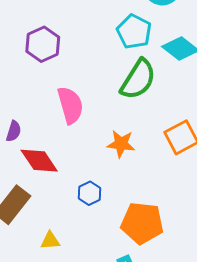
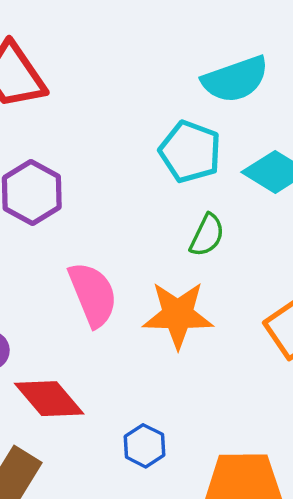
green semicircle: (138, 79) -> (207, 235), size x0.6
orange star: (121, 144) -> (178, 315), moved, size x1.4

